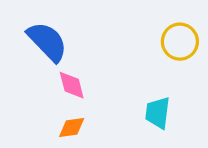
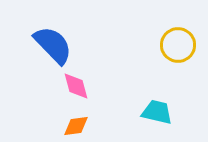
cyan trapezoid: (158, 113) -> (157, 112), turned 96

